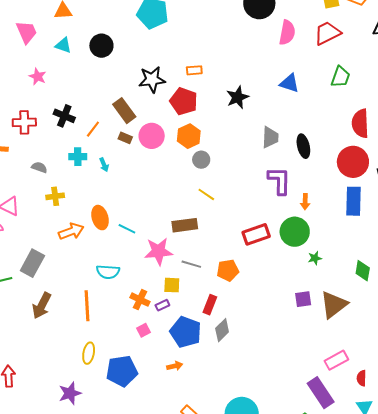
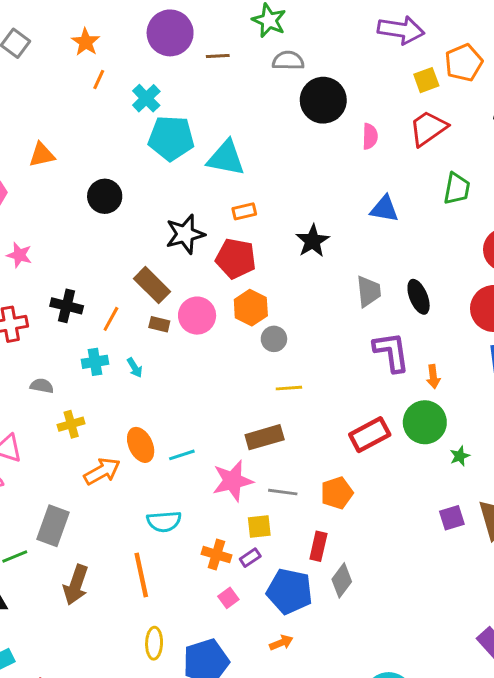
pink semicircle: (287, 33) -> (370, 136), size x0.7
cyan triangle: (63, 45) -> (226, 158), moved, size x1.6
yellow line: (206, 194) -> (289, 388), turned -30
cyan line: (127, 229) -> (182, 455), turned -36

